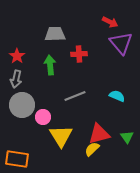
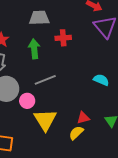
gray line: (75, 96) -> (45, 80), moved
red triangle: (99, 134) -> (83, 118), size x0.6

